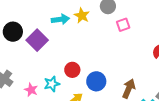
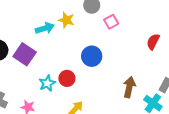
blue circle: (96, 81) -> (92, 56), moved
cyan star: (52, 84) -> (47, 83), moved

